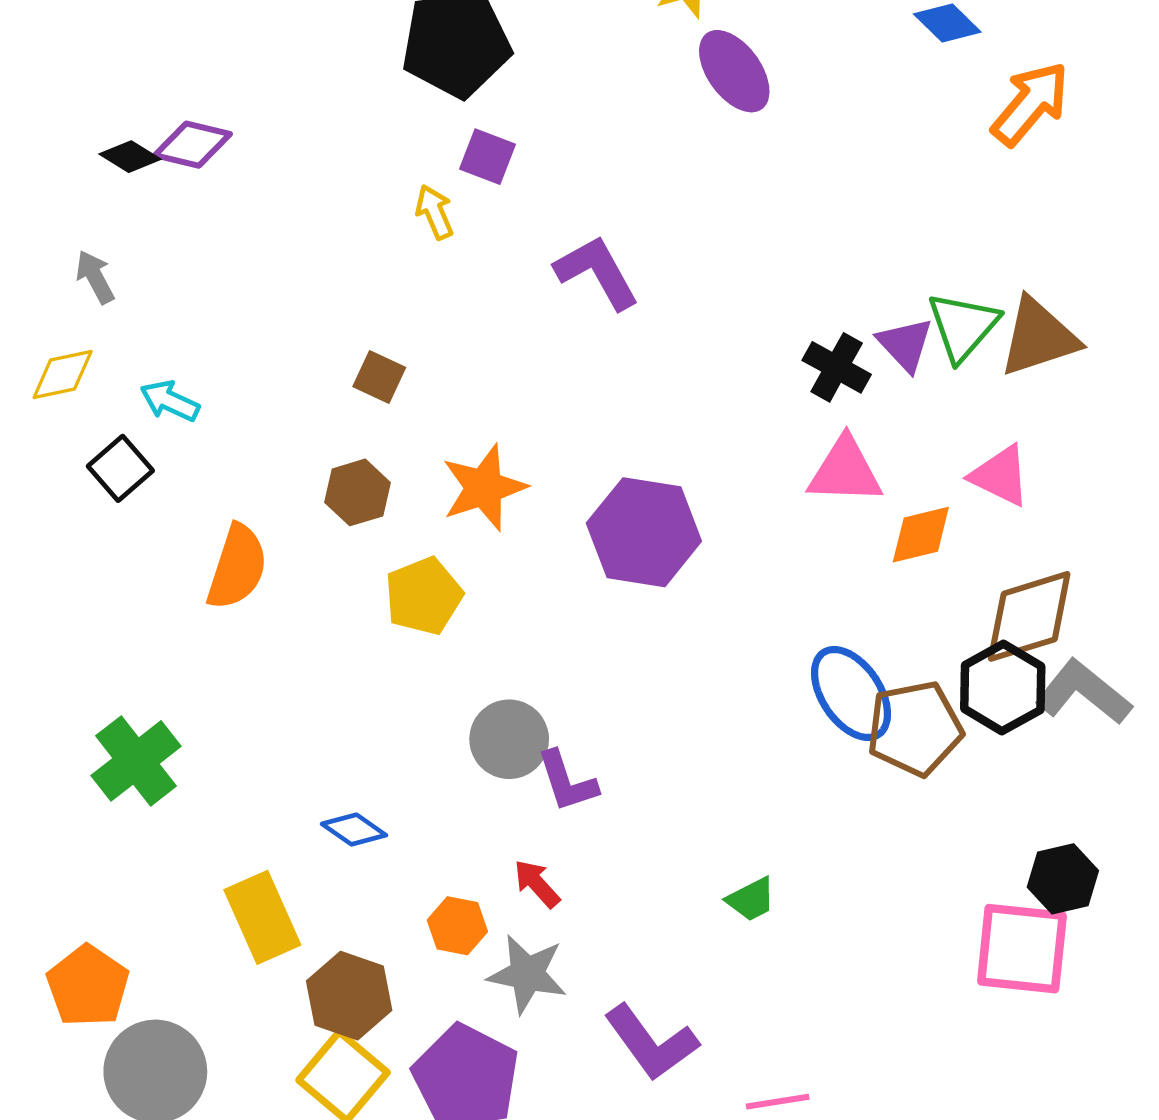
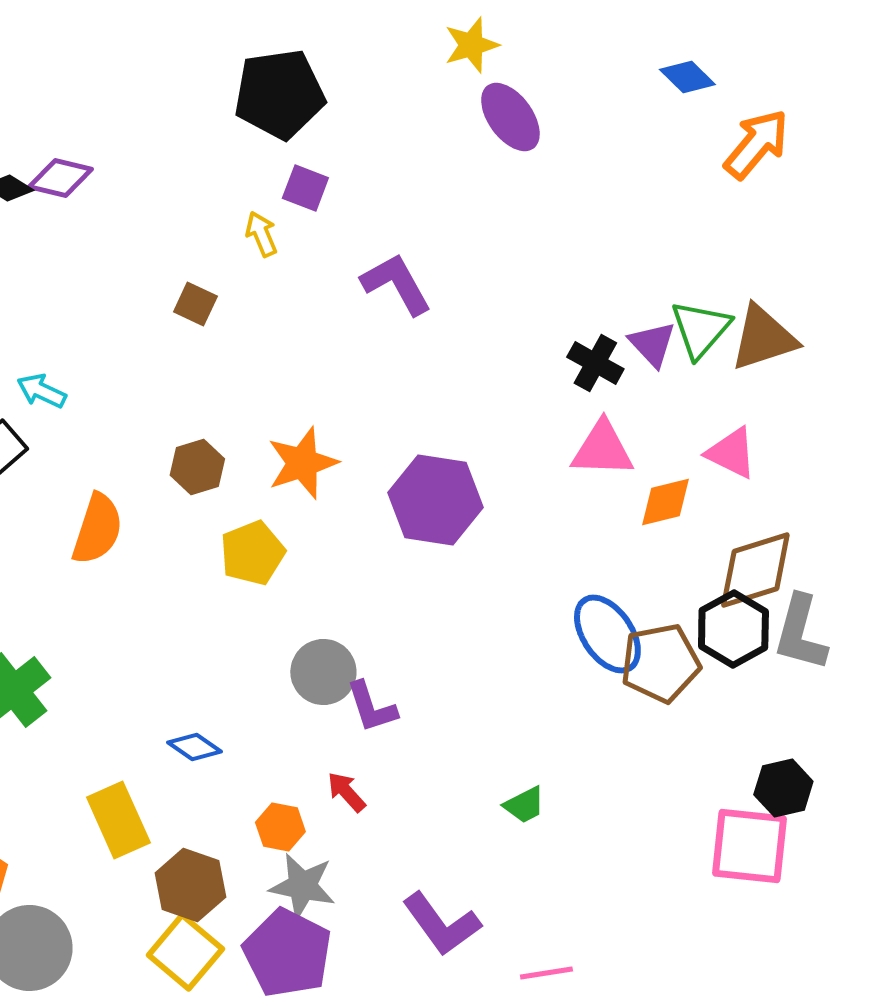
brown square: (379, 377) -> (195, 304), moved
gray L-shape: (1083, 692) -> (800, 633), turned -114
gray star: (527, 974) -> (302, 886), moved

